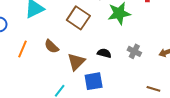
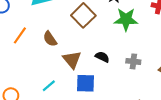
gray cross: (134, 51) -> (133, 61), turned -32
brown triangle: (76, 62) -> (72, 60), turned -36

